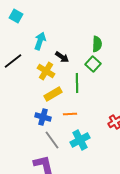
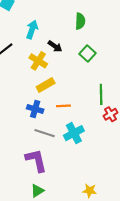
green semicircle: (97, 44) -> (80, 21), moved
green line: (77, 83) -> (101, 94), moved
gray line: (52, 140) -> (45, 133), turned -36

